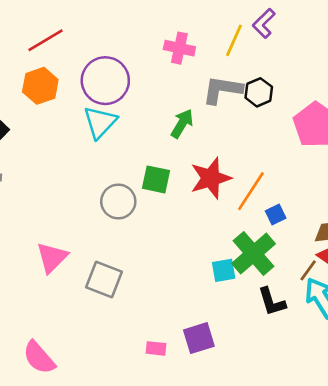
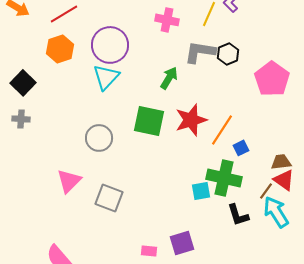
green square: (156, 179) -> (149, 121), size x1.4
gray circle: (118, 202) -> (99, 138), moved
green cross: (254, 254) -> (224, 178), turned -36

